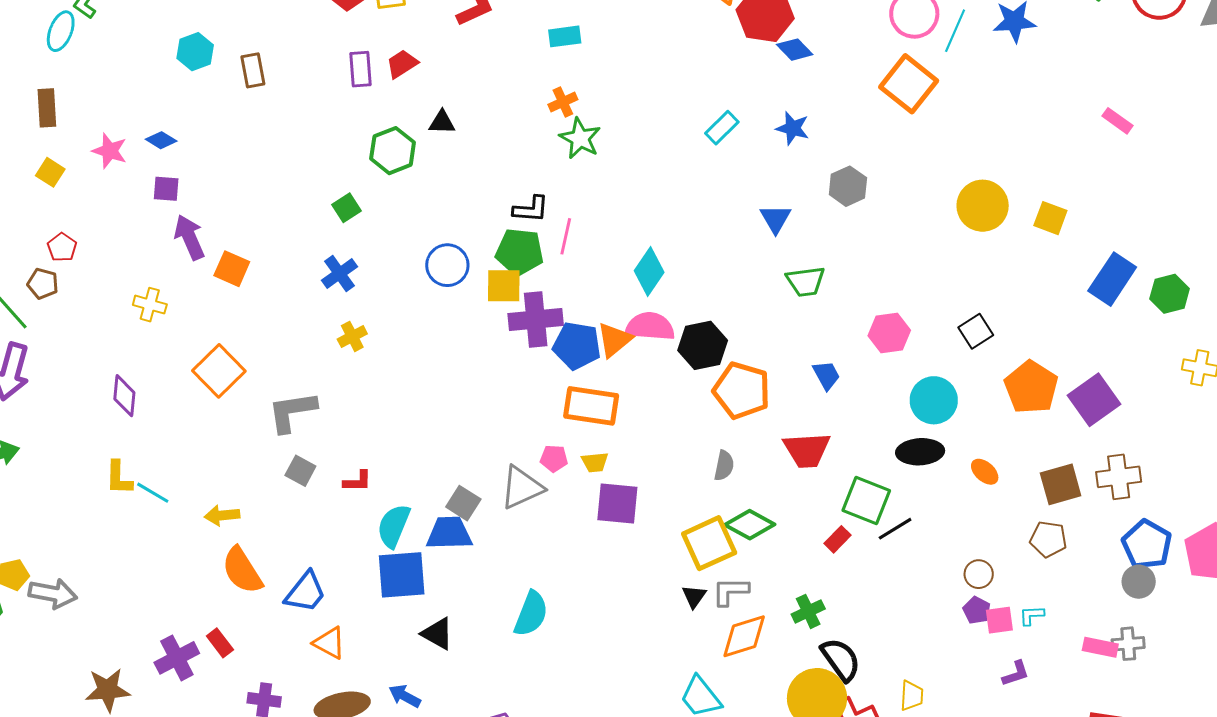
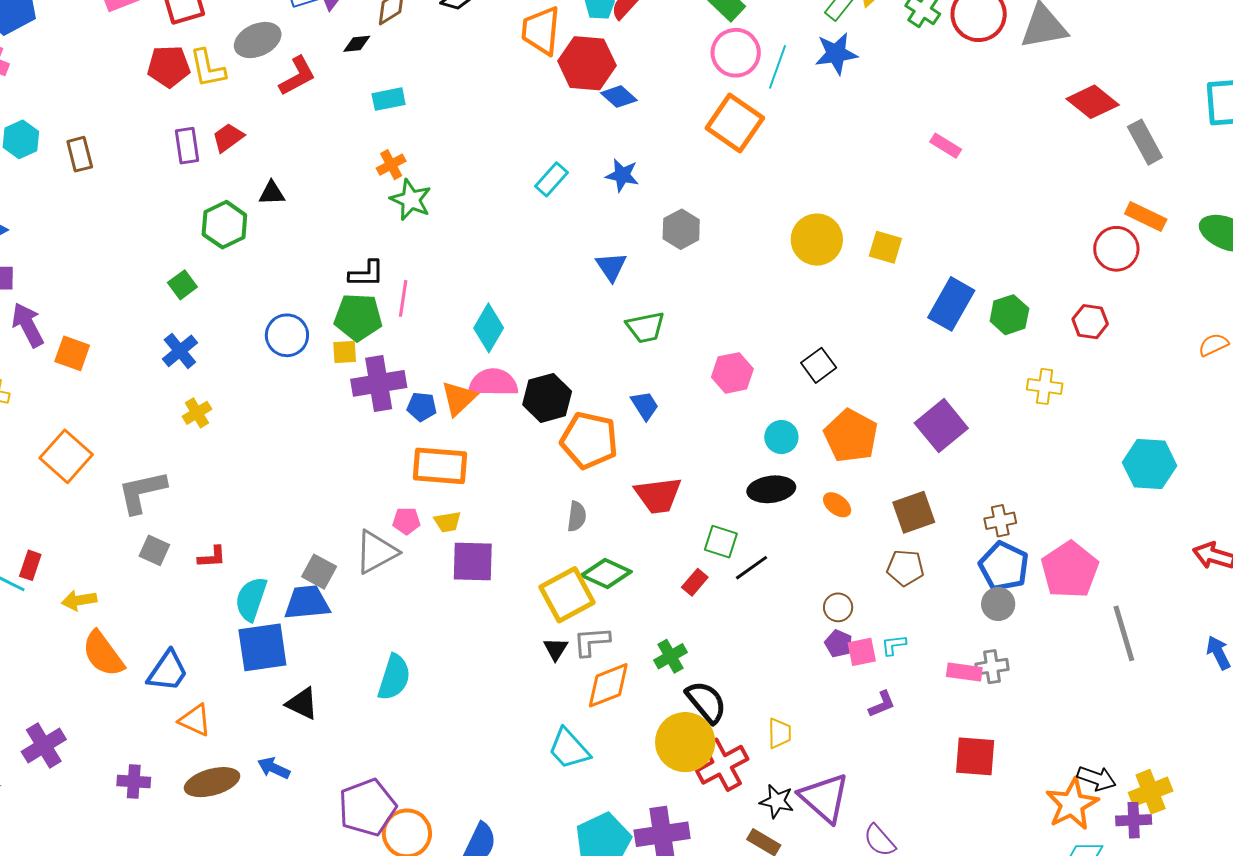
yellow square: (504, 286) -> (345, 352), size x0.7
blue pentagon: (577, 346) -> (422, 407), size x0.6
blue trapezoid: (826, 375) -> (645, 406), moved
orange pentagon: (1031, 387) -> (851, 436), moved
cyan circle: (934, 400) -> (781, 437), size x0.7
brown cross: (1119, 477) -> (1000, 521), moved, size x0.7
green square: (866, 501) -> (721, 542), size x0.7
red rectangle: (220, 643) -> (30, 565), moved, turned 60

